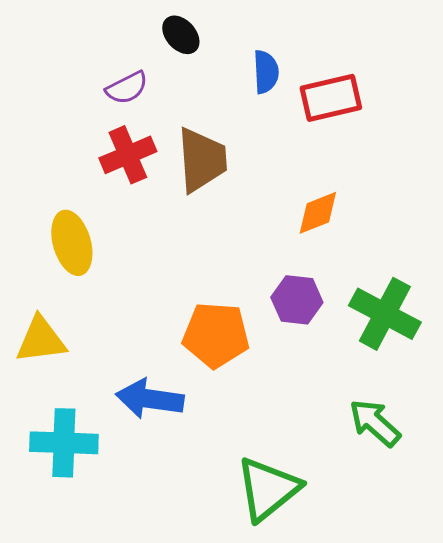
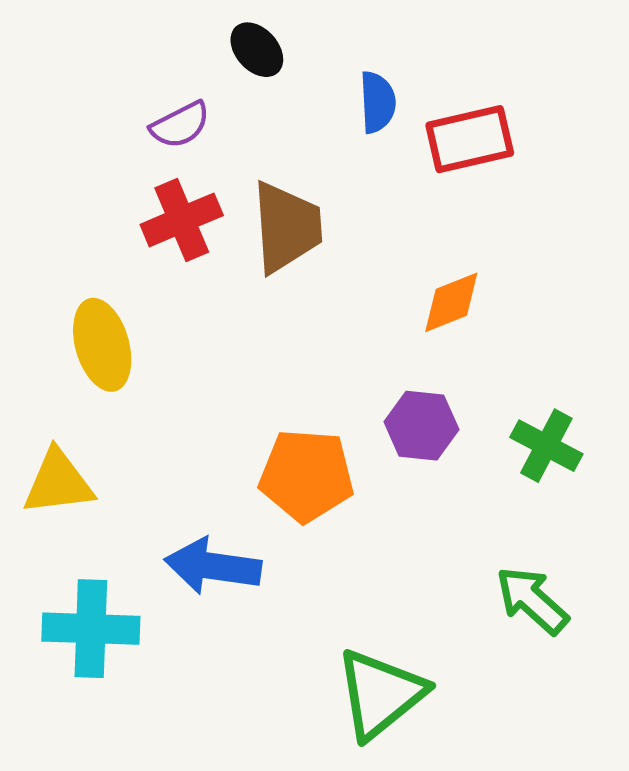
green cross: (385, 314) -> (546, 446), size x0.7

